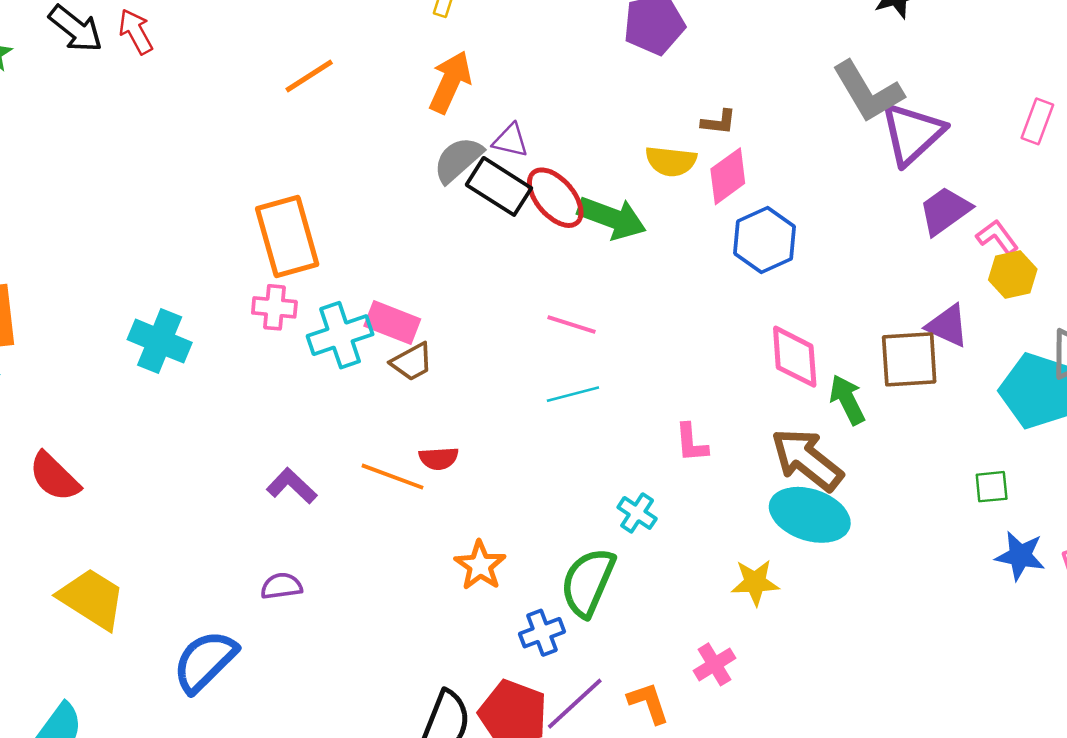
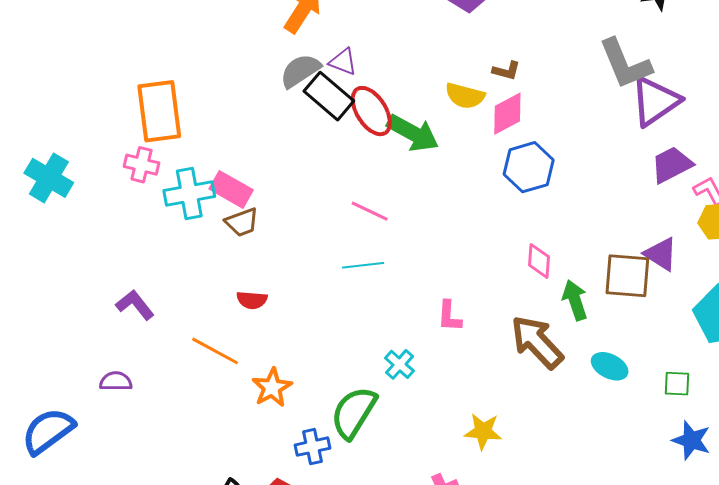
pink diamond: (795, 357) -> (539, 261), size x0.7
orange line: (392, 477) -> (215, 351), moved
cyan ellipse: (810, 515) -> (610, 366), moved, size x0.6

